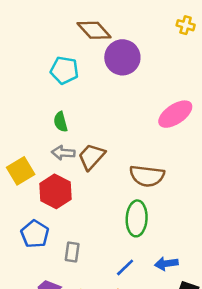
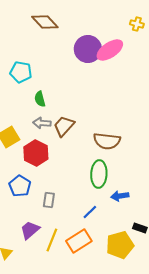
brown diamond: (94, 30) -> (45, 22), moved
cyan pentagon: (64, 70) -> (21, 72), moved
pink ellipse: (175, 114) -> (110, 50), moved
blue arrow: (166, 264) -> (120, 196), moved

